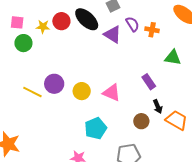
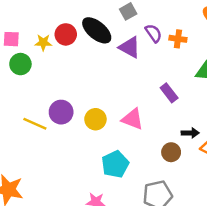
purple rectangle: (149, 82) -> (169, 93), moved
black arrow: (158, 106) -> (190, 133), turned -64

